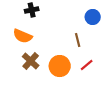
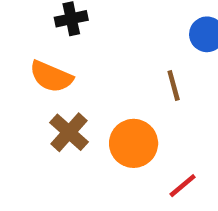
red line: (87, 65) -> (183, 186), moved

